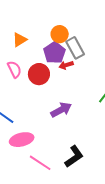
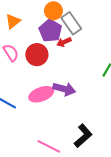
purple arrow: (61, 110) -> (64, 89), turned 50
pink ellipse: (22, 140) -> (41, 94), moved

